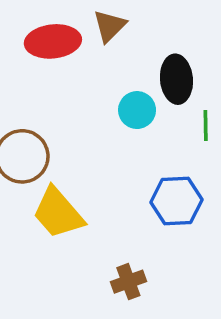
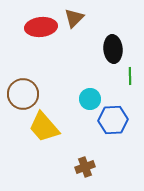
cyan circle: (137, 110) -> (90, 99), moved

